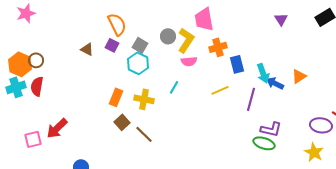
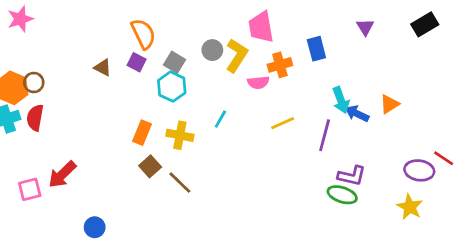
pink semicircle: (189, 61) -> (258, 83), moved
blue rectangle: (237, 64) -> (316, 49), moved

